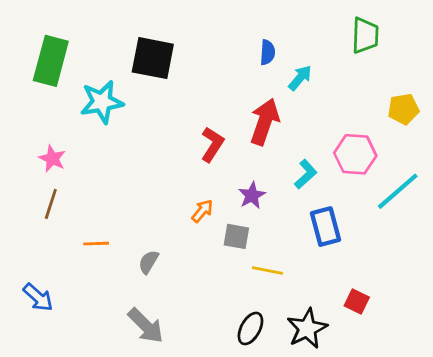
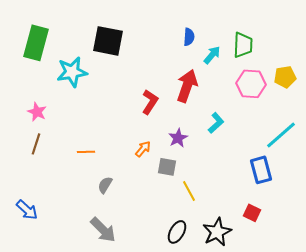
green trapezoid: (365, 35) -> (243, 45), moved
pink hexagon: (355, 154) -> (251, 84), moved
blue rectangle: (326, 227) -> (261, 170), moved
orange line: (96, 244) -> (86, 152), moved
yellow line: (267, 270) -> (189, 191), turned 50

